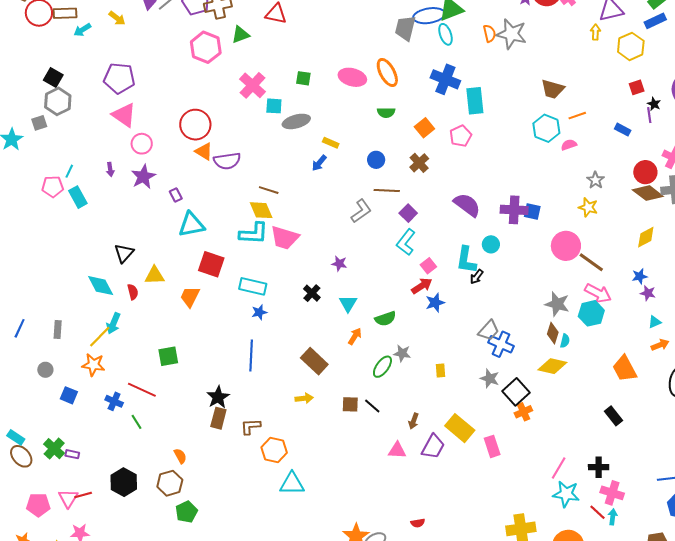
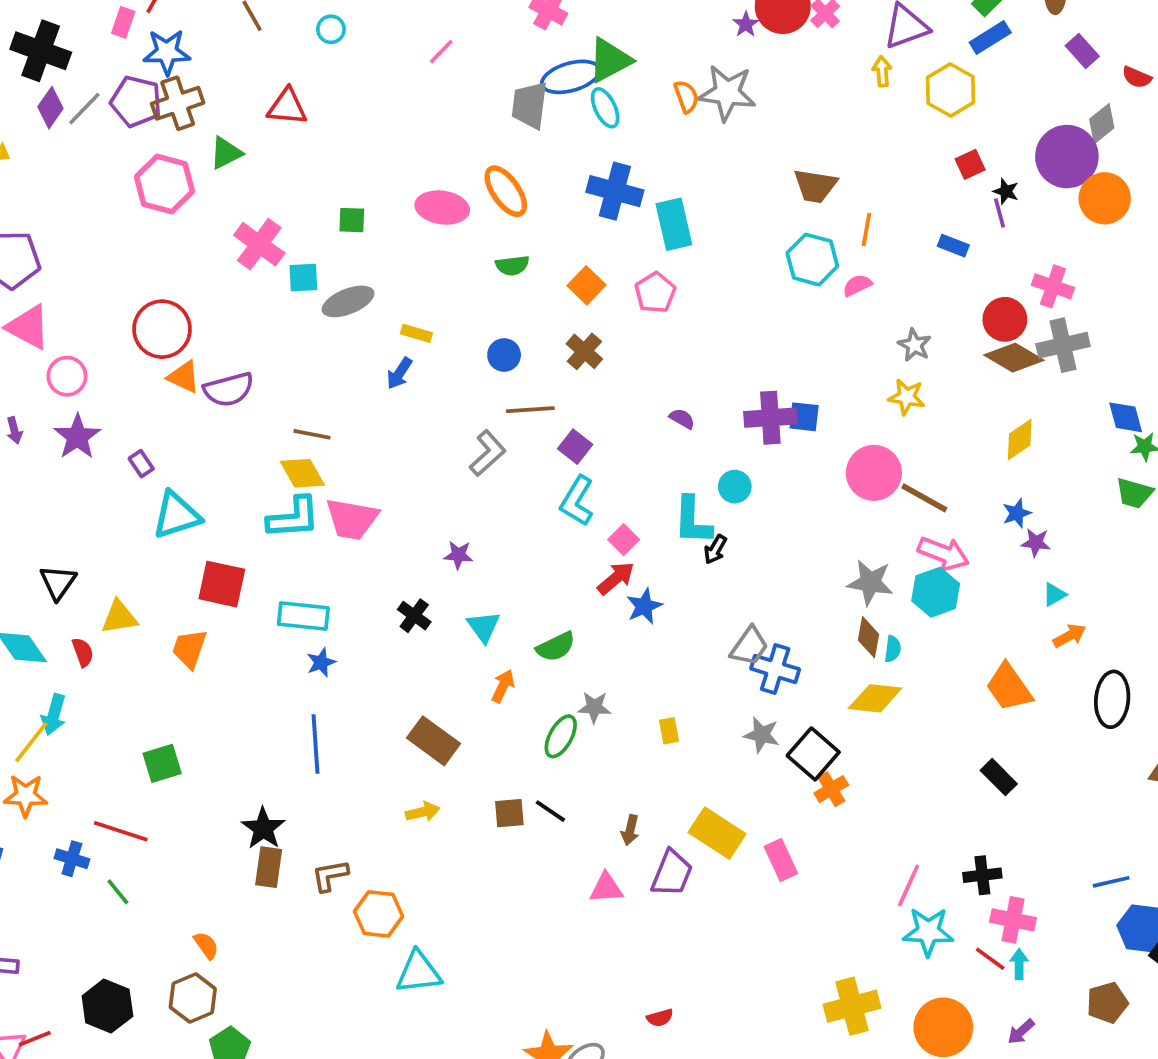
orange line: (577, 116) -> (866, 230), turned -54
purple semicircle: (467, 205) -> (682, 419), size x0.5

